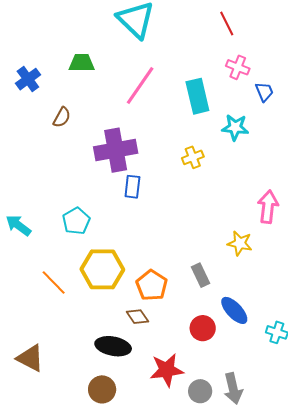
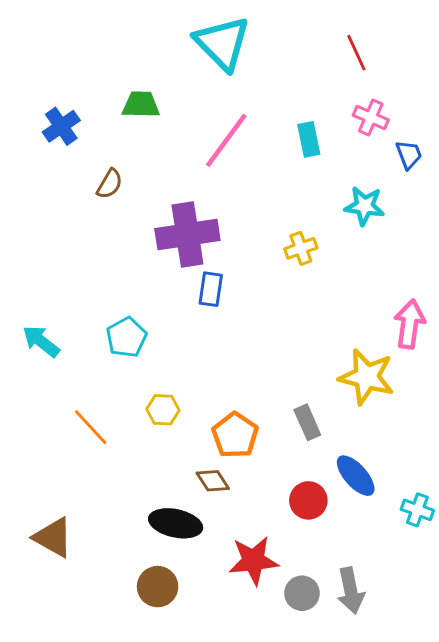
cyan rectangle: (197, 96) -> (309, 139), moved, size x0.7
yellow star: (240, 243) -> (366, 377), size x1.5
yellow hexagon: (102, 269) -> (163, 410), size x0.5

